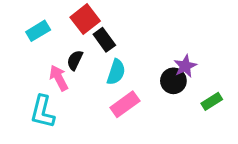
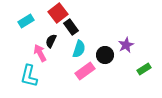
black circle: (173, 81) -> (105, 55), moved

